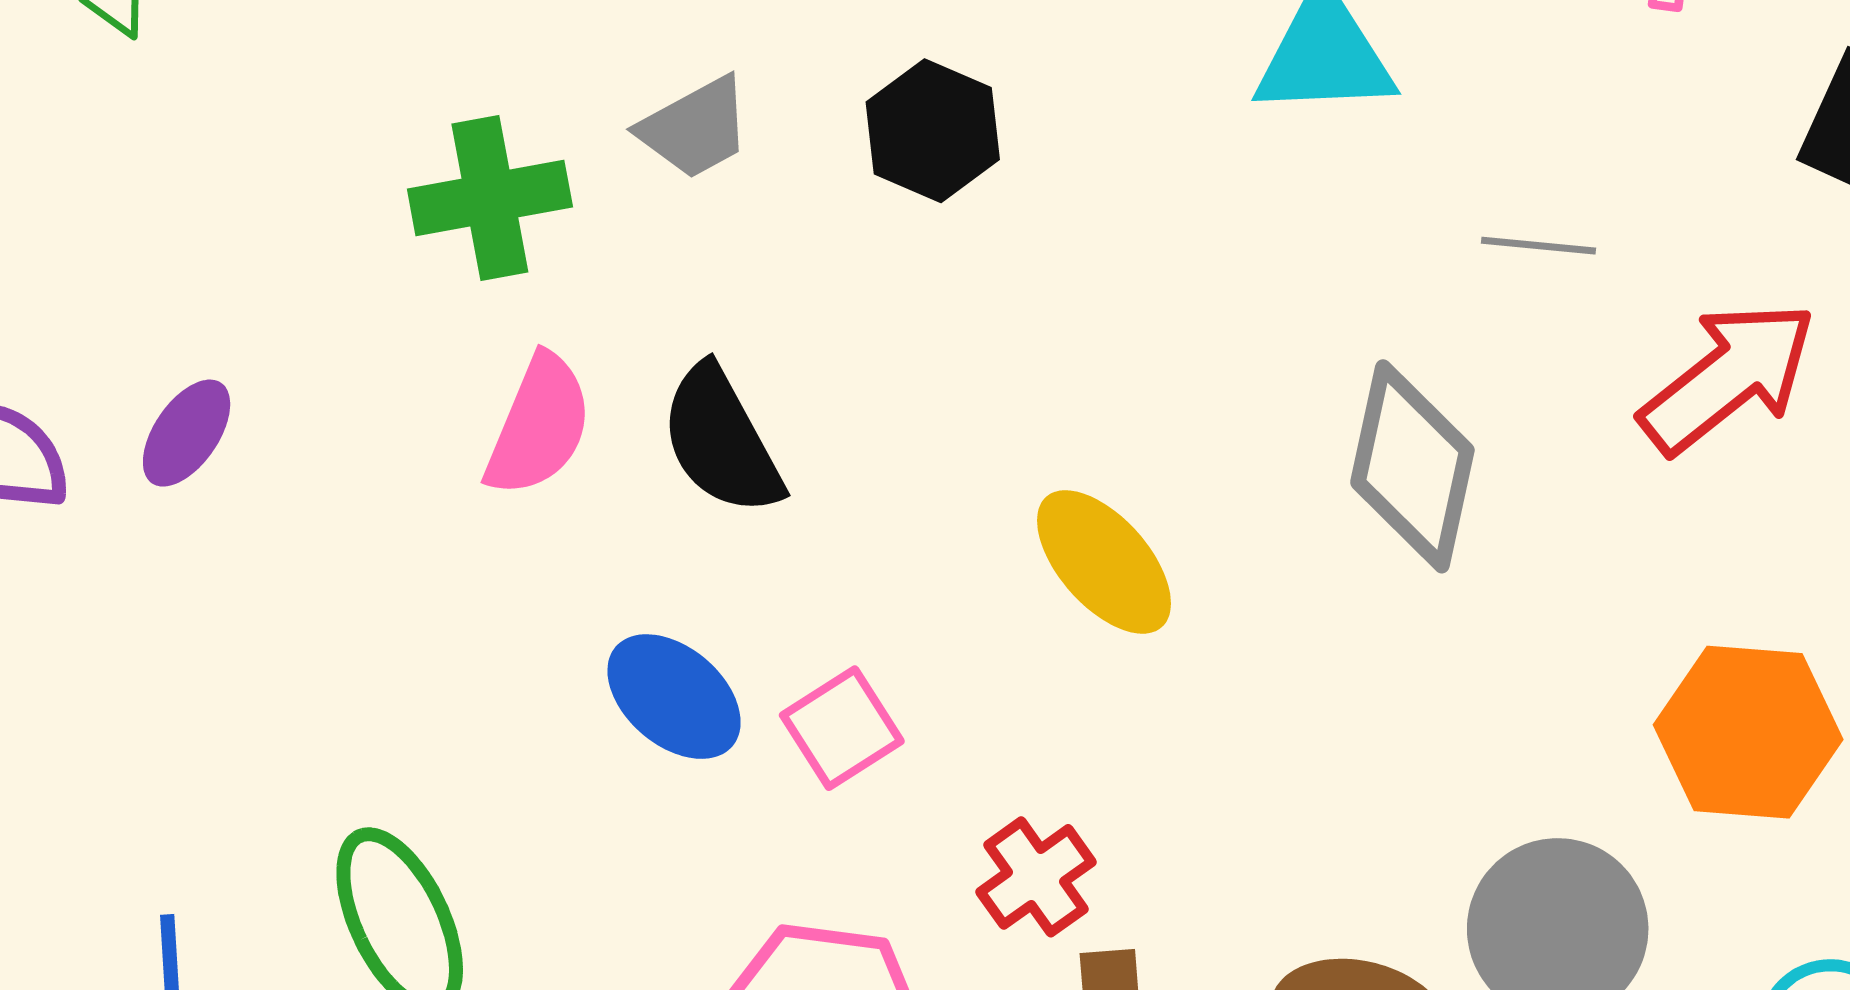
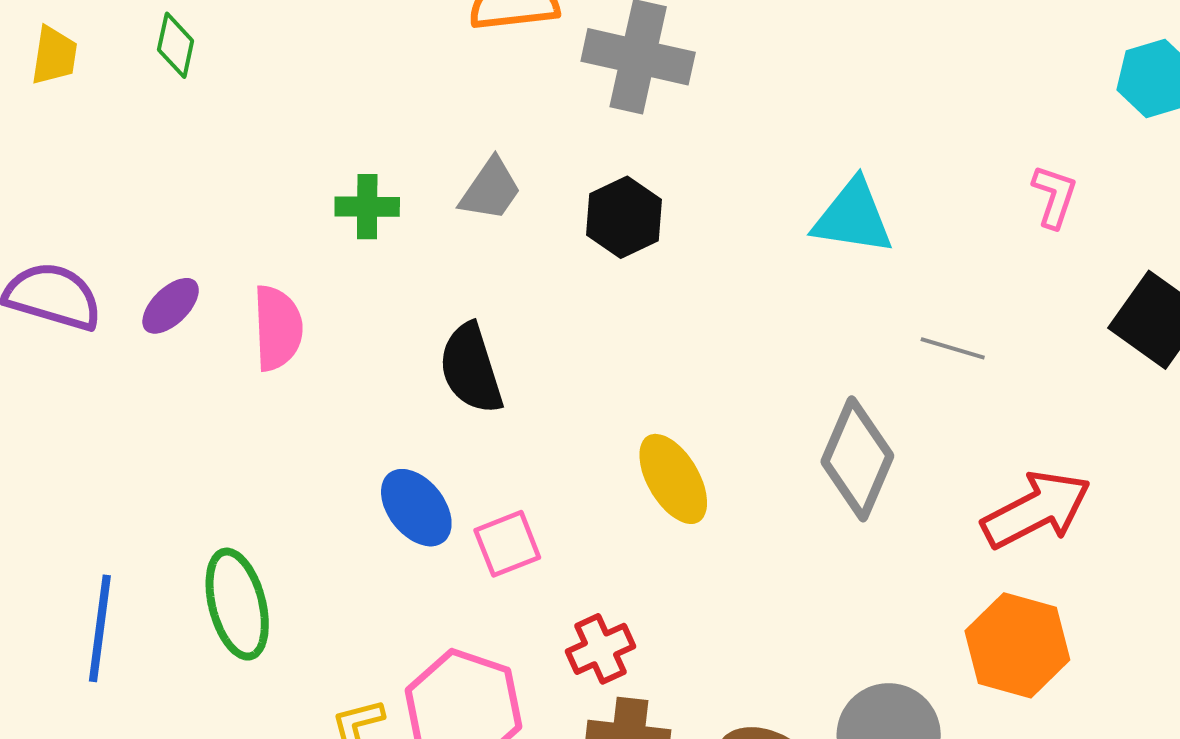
gray trapezoid: (695, 128) -> (490, 190), turned -38
green cross: (490, 198) -> (367, 207), size x0.7
red arrow: (1728, 377) -> (1036, 510), moved
pink semicircle: (539, 425) -> (278, 328), moved, turned -36

